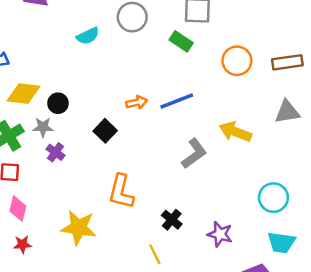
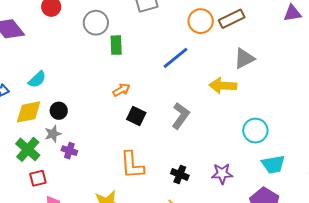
cyan semicircle: (88, 36) -> (37, 79), moved
green rectangle: (181, 41) -> (116, 45), moved, turned 72
orange circle: (237, 61) -> (201, 21), moved
blue line: (177, 101) -> (176, 58), moved
black square: (105, 131) -> (136, 116), moved
yellow arrow: (235, 132) -> (223, 86), moved

